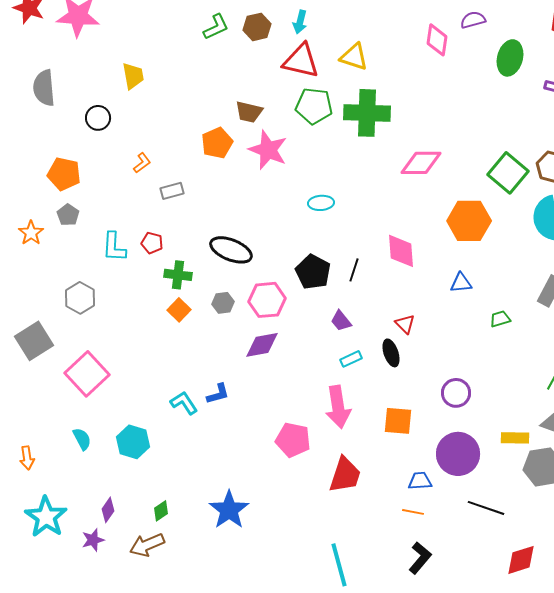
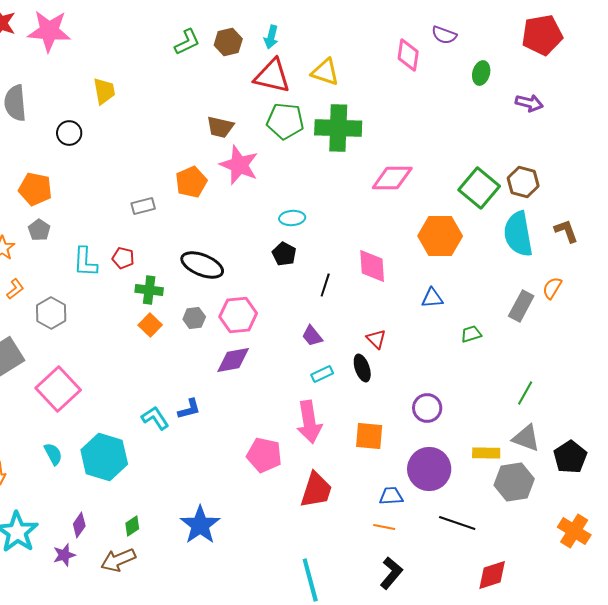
purple semicircle: (473, 20) -> (444, 35), turned -145
green ellipse: (510, 58) -> (481, 73), size x0.7
orange pentagon: (217, 143) -> (191, 182), moved
orange L-shape: (142, 163) -> (15, 289), moved
black pentagon: (313, 272) -> (284, 254), moved, size x0.7
cyan hexagon: (133, 442) -> (104, 457), size x1.4

